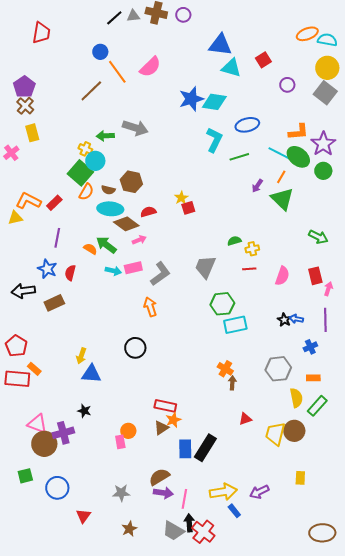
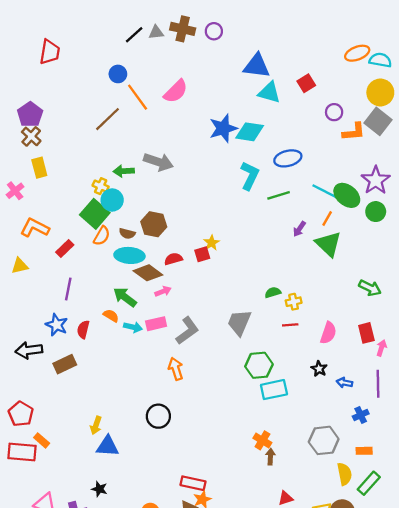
orange L-shape: (298, 132) -> (354, 132), moved
orange L-shape: (28, 201) -> (35, 228), moved
red square: (188, 208) -> (202, 254), moved
orange semicircle: (90, 249) -> (111, 316), moved
black star: (284, 320) -> (319, 369), moved

